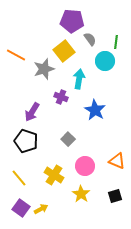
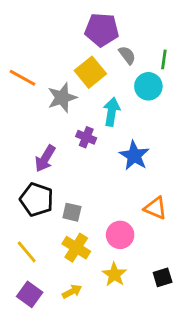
gray square: (68, 139) -> (72, 212), moved, turned -32
orange triangle: (117, 161) -> (155, 208), moved
yellow arrow: (41, 209) -> (72, 291), moved

